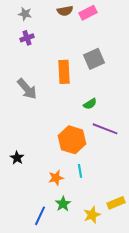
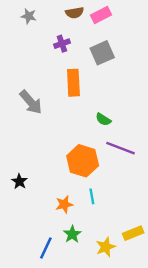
purple cross: (27, 38) -> (62, 44), moved
gray square: (94, 59) -> (102, 53), moved
green semicircle: (90, 104) -> (103, 119), turned 64

